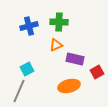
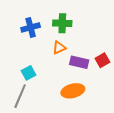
red square: (97, 72) -> (102, 60), moved

